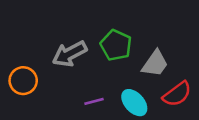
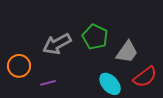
purple line: (94, 101) -> (48, 83), moved

